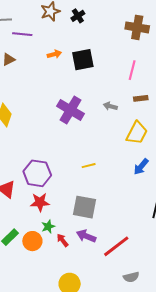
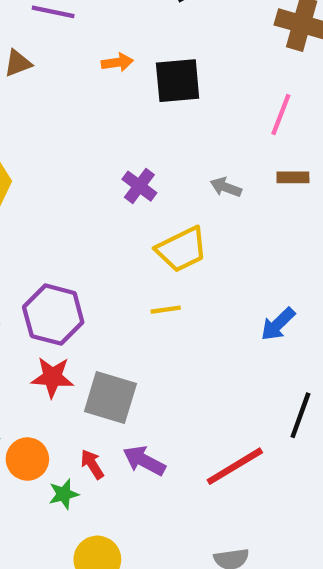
purple cross: (70, 110) -> (139, 186), size x0.6
yellow trapezoid: (137, 133) -> (182, 249), moved, turned 30
gray square: (85, 207) -> (110, 397), moved
green star: (48, 227) -> (64, 494), moved
red line: (116, 246) -> (235, 466), moved

